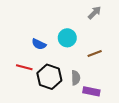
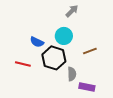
gray arrow: (95, 13) -> (72, 11), moved
black hexagon: (49, 77) -> (54, 58), moved

